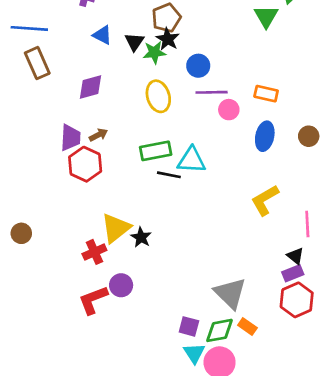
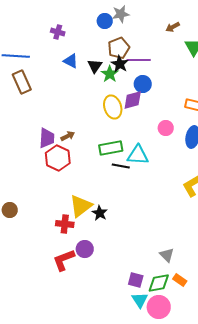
green star: (154, 52) -> (110, 74), turned -30
purple diamond: (90, 87) -> (133, 100), moved
purple line: (212, 92) -> (139, 60), moved
pink circle: (229, 110) -> (166, 128), moved
red cross: (94, 252) -> (65, 224), turned 30
gray triangle: (230, 293) -> (167, 255), size x0.6

